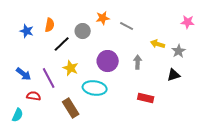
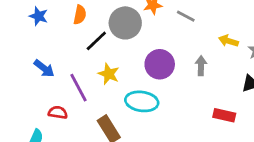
blue star: (27, 31) -> (39, 16), moved
gray circle: (83, 31) -> (125, 23), size x1.5
blue arrow: (24, 74) -> (44, 68), moved
red rectangle: (146, 98) -> (224, 115), moved

